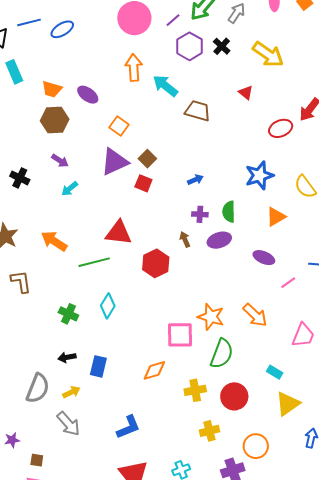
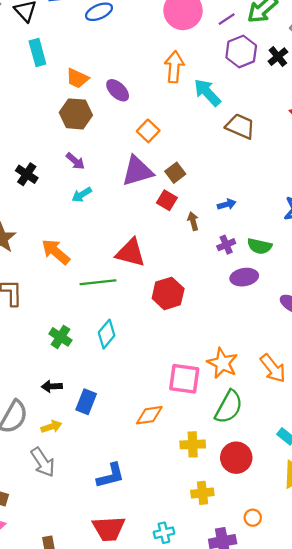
green semicircle: (229, 212) -> (260, 246), turned -85
purple cross: (200, 214) -> (226, 245), turned -35
brown arrow: (185, 239) -> (193, 221), moved
orange circle: (256, 446) -> (253, 518), size x0.6

